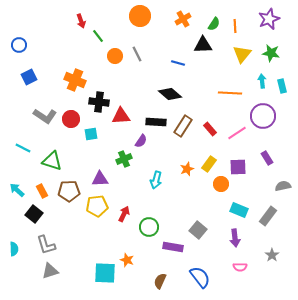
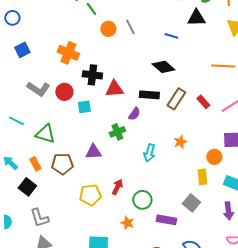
yellow rectangle: (209, 164) -> (202, 177), moved, turned -42
yellow pentagon: (97, 206) -> (90, 195), moved
orange star: (127, 260) -> (127, 223), moved

